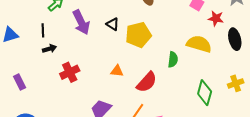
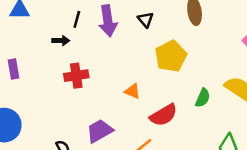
black triangle: (113, 24) -> (146, 20), moved
black line: (43, 30) -> (77, 19), moved
yellow pentagon: (138, 35) -> (171, 56), turned -30

